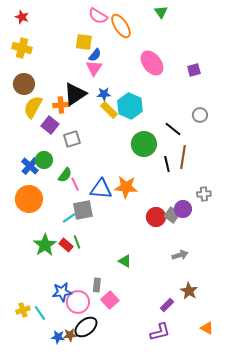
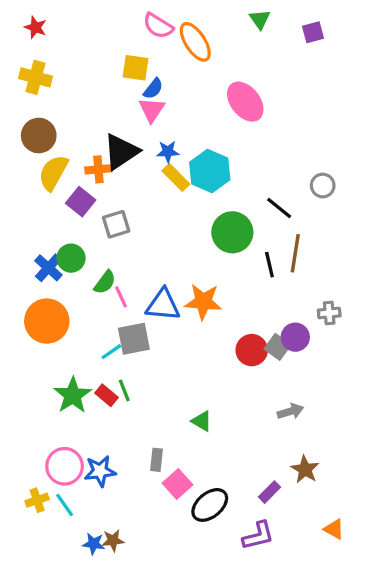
purple square: (194, 70) -> (313, 32), moved
pink circle: (78, 302) -> (65, 466), moved
black ellipse: (86, 327) -> (210, 505), moved

